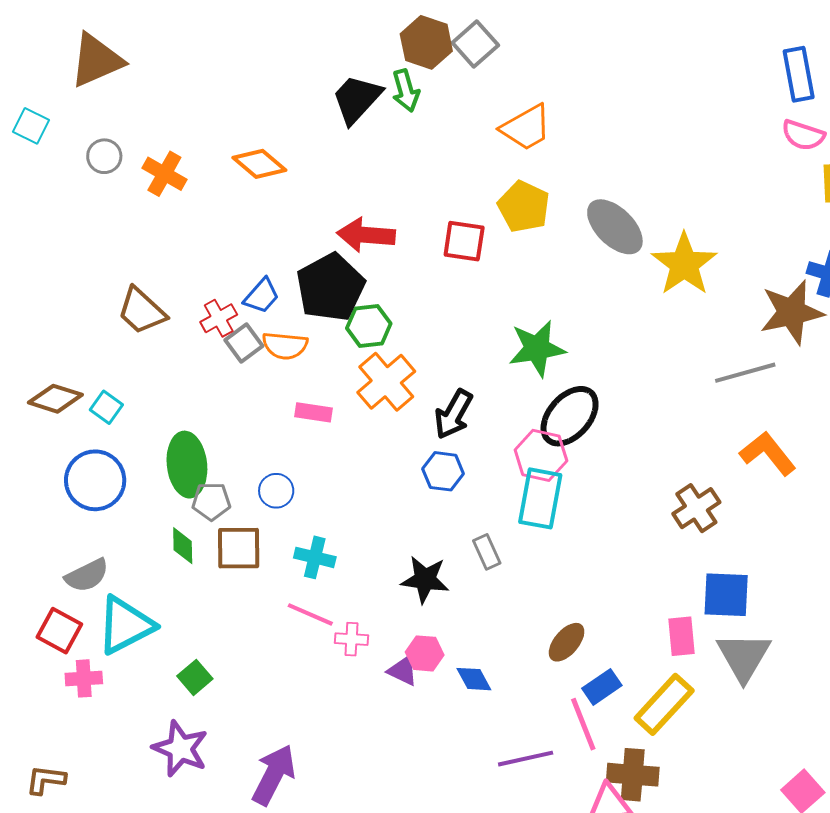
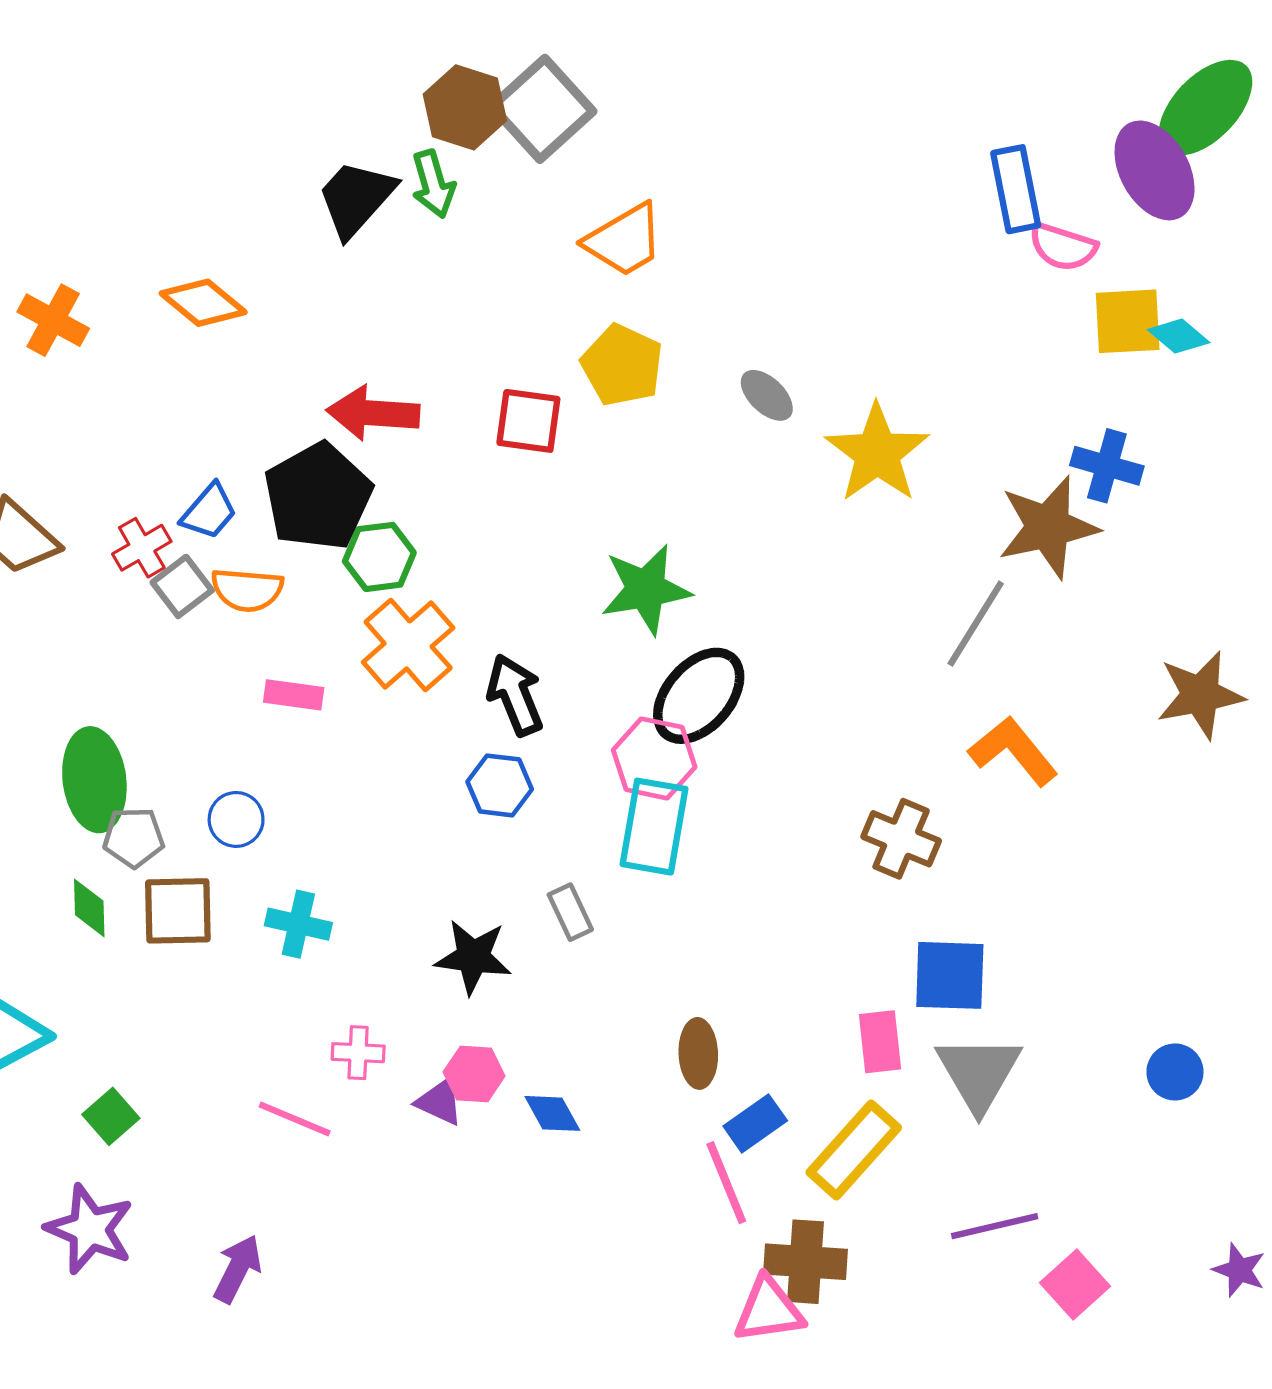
gray square: (475, 44) -> (542, 109), size x1.4
blue rectangle: (799, 74) -> (1016, 189), moved
gray ellipse: (615, 227) -> (767, 395), size x0.6
gray line: (745, 373) -> (976, 624), turned -42
black arrow: (454, 414) -> (515, 695), turned 129
brown cross: (696, 508) -> (901, 839), turned -33
pink line: (310, 614) -> (295, 1119), moved
brown ellipse: (567, 642) -> (698, 1053), turned -42
purple line: (526, 759) -> (995, 1226), moved
purple arrow: (274, 775) -> (238, 1269), size x0.7

